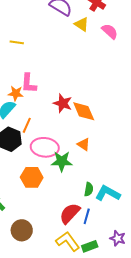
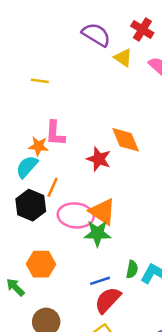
orange diamond: (84, 111) -> (126, 140), moved
orange triangle: (84, 144) -> (103, 212), moved, size x1.6
orange hexagon: (32, 177) -> (41, 264), moved
blue line: (87, 216) -> (100, 281), moved, turned 56

